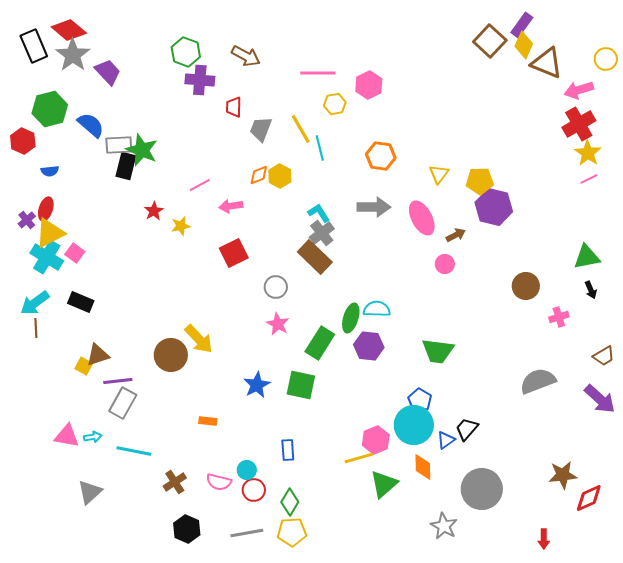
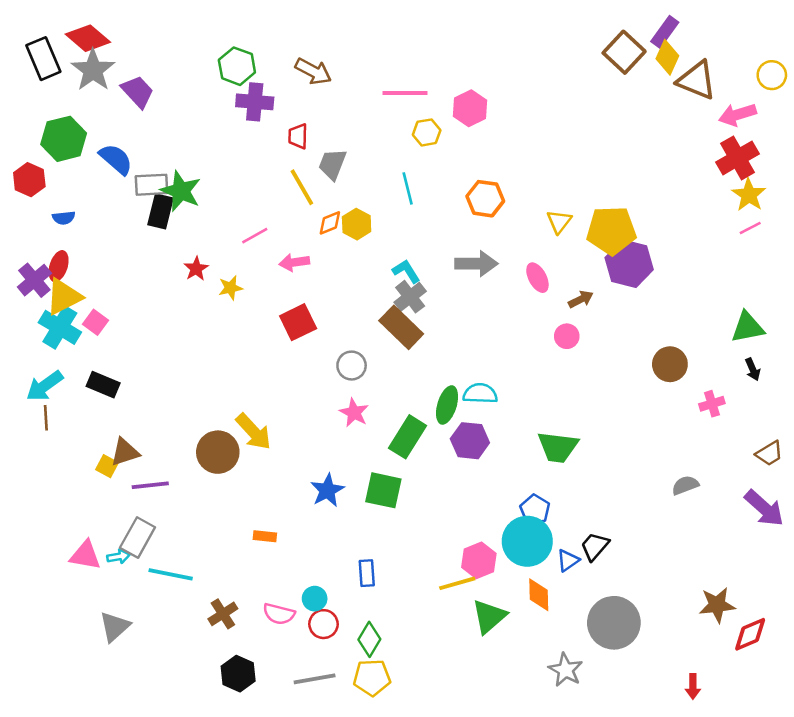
yellow line: (301, 129) -> (302, 187), moved
yellow pentagon: (480, 181) -> (611, 231), size x1.4
pink ellipse: (422, 218) -> (537, 278), size x0.7
purple cross: (27, 220) -> (34, 280), size x1.5
gray semicircle: (538, 381) -> (685, 485), size x0.6
gray rectangle: (123, 403) -> (138, 537), moved

